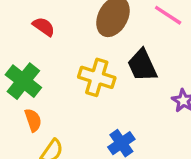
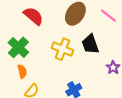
red semicircle: (44, 27) -> (33, 16), size x1.5

